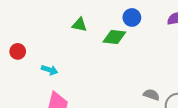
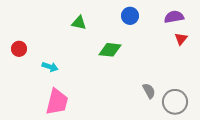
green diamond: (114, 37) -> (110, 50), moved
gray semicircle: (151, 95) -> (149, 91), turned 42

